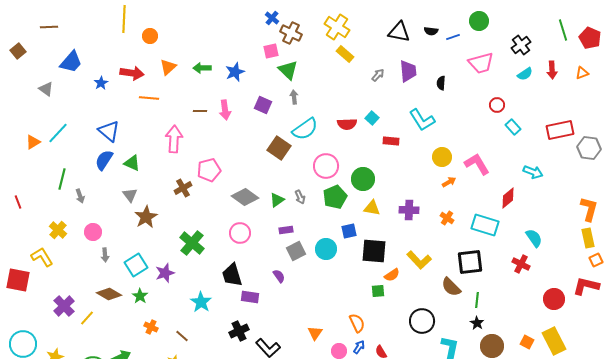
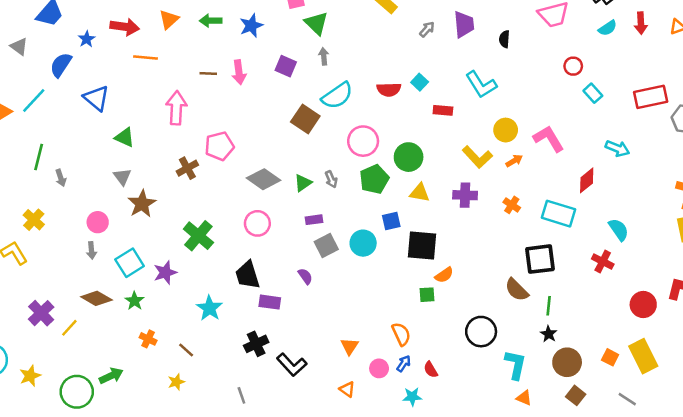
blue semicircle: (104, 160) -> (61, 65), moved
pink circle: (93, 232) -> (98, 222), moved
yellow L-shape: (419, 260) -> (477, 157), moved

